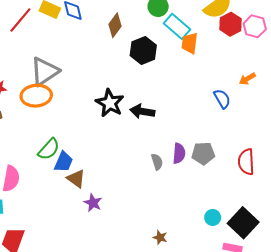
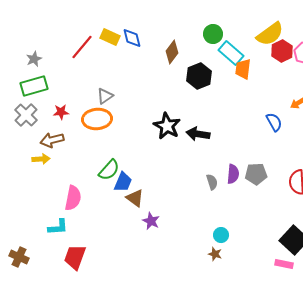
gray triangle: (45, 71) -> (105, 96), size x0.6
cyan circle: (213, 217) -> (221, 235), moved

